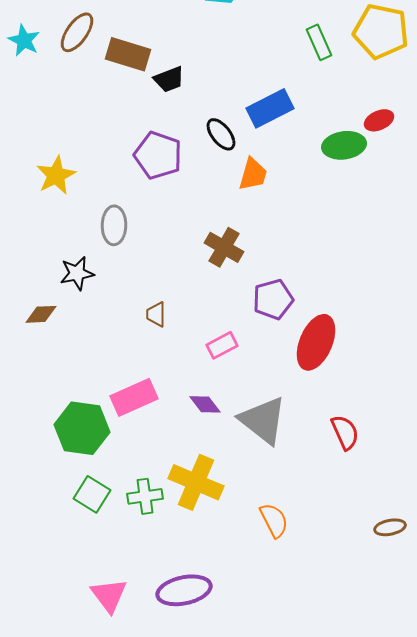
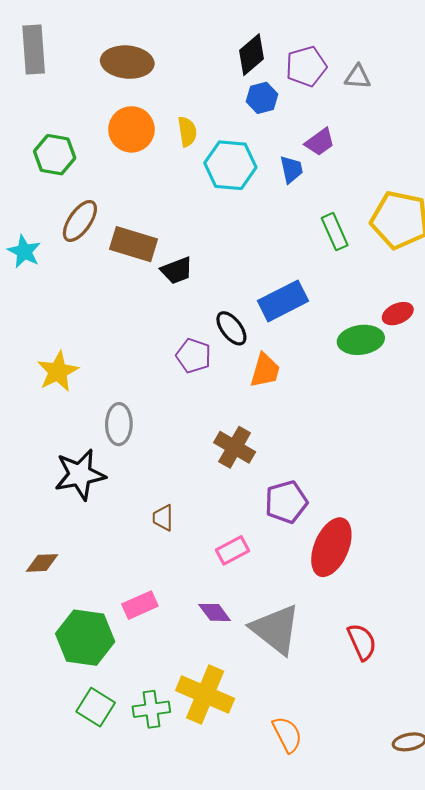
cyan star: (24, 40) -> (24, 251), moved
purple pentagon: (158, 155) -> (194, 356), moved, size x0.7
black star: (77, 273) -> (80, 475), size x1.4
brown diamond: (41, 314) -> (42, 563), moved
pink rectangle: (134, 397) -> (140, 605), size x0.7

